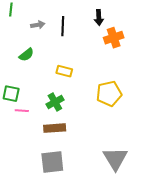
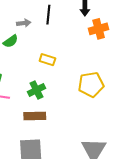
gray arrow: (38, 25) -> (24, 23), moved

